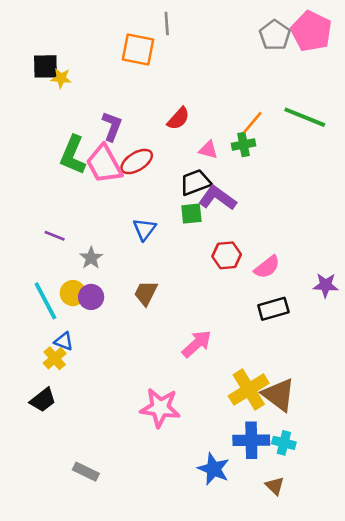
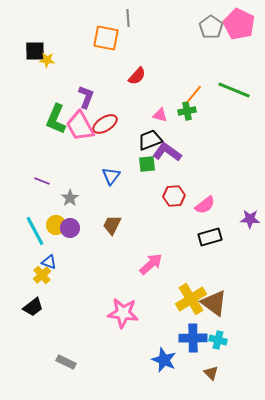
red semicircle: (178, 119) -> (137, 76), moved

